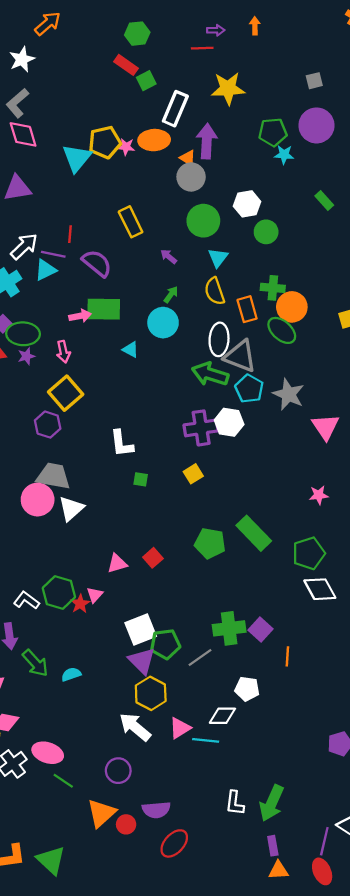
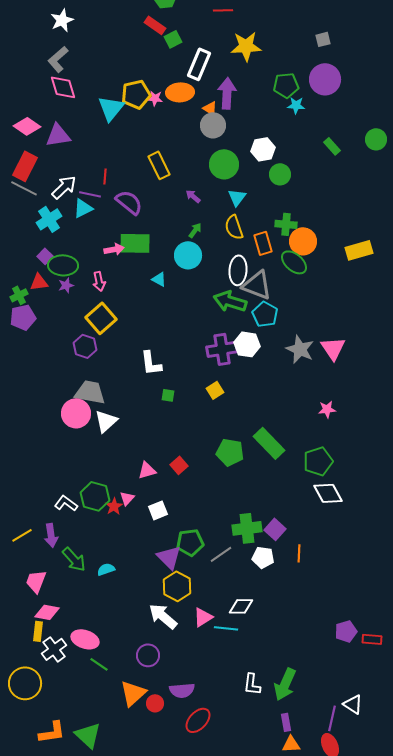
gray star: (288, 394) -> (300, 349), moved
white square: (141, 630) -> (158, 510), moved, size x0.7
white pentagon: (247, 689) -> (263, 557), moved

